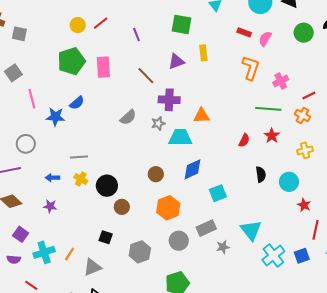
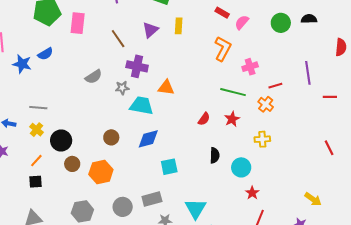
purple triangle: (176, 62) -> (150, 30), turned -30
orange hexagon: (168, 208) -> (101, 172), moved
black square: (106, 237) -> (36, 182), moved, turned -32
orange line: (70, 254) -> (36, 161), moved

